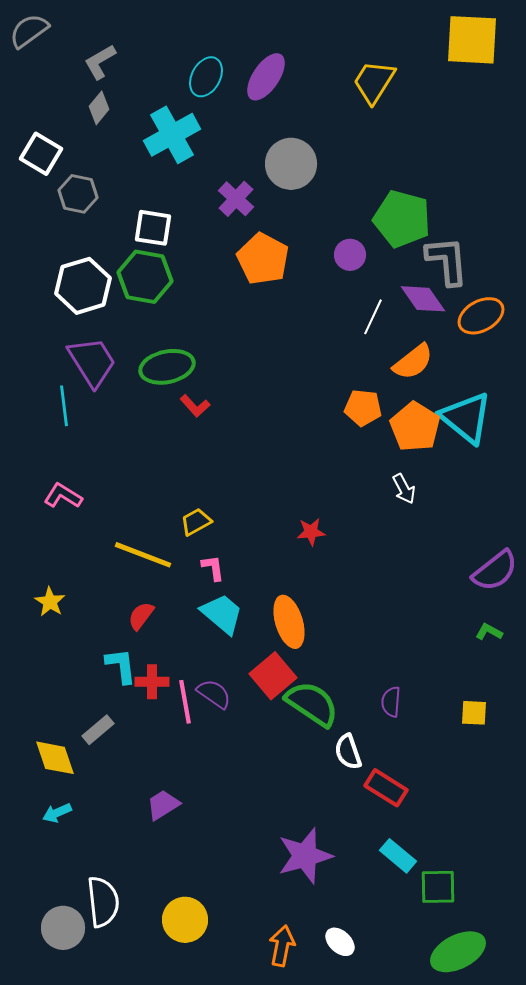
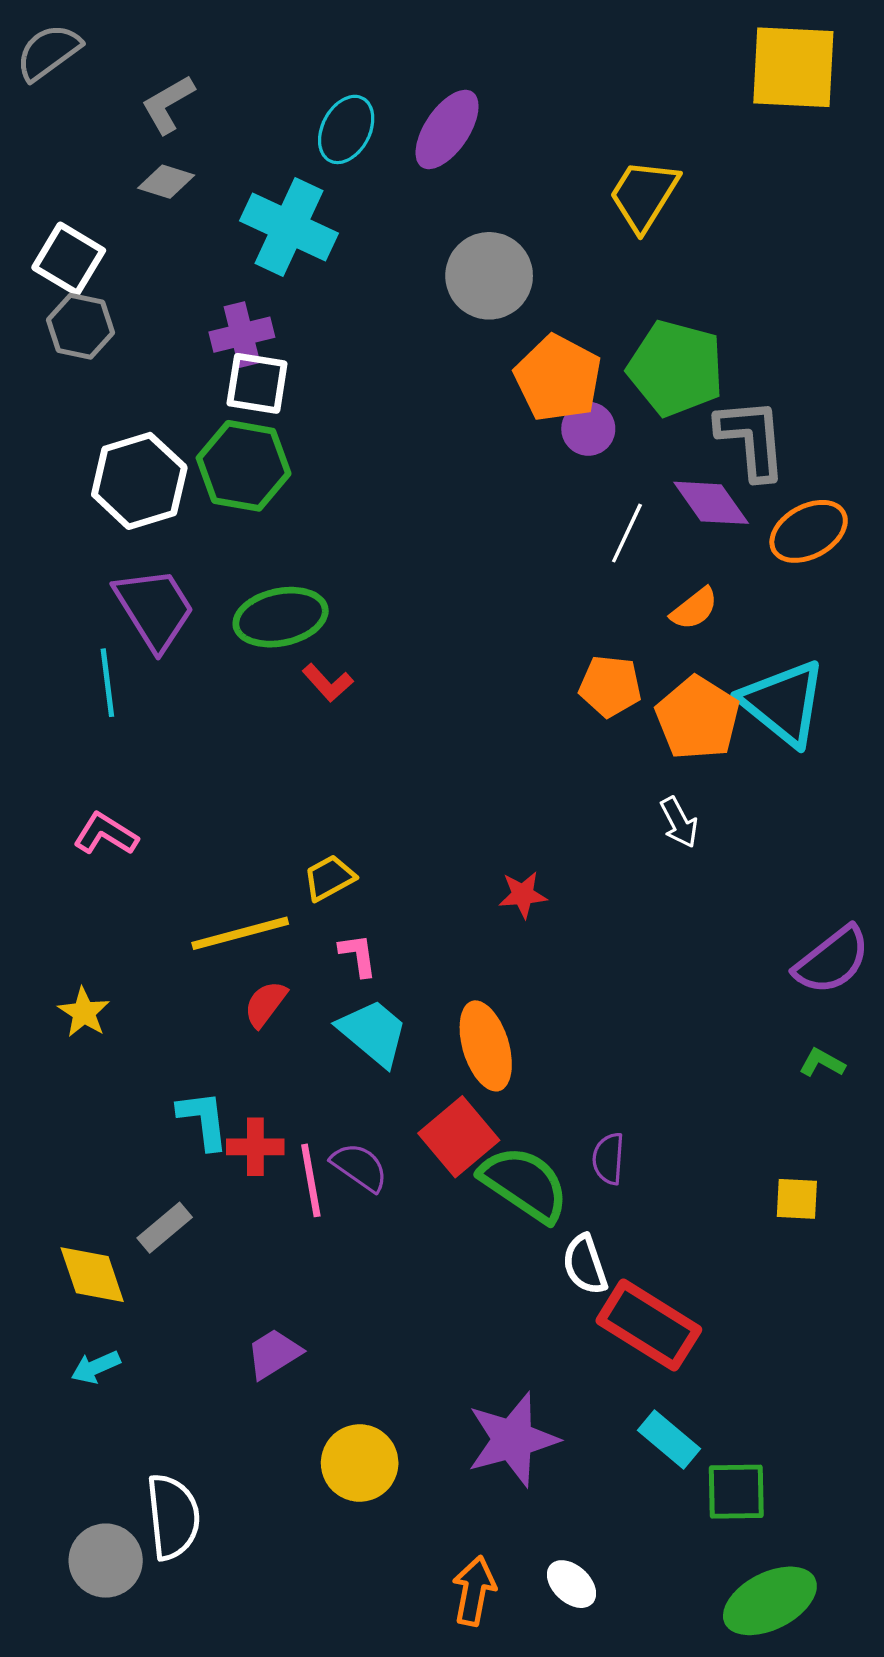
yellow trapezoid: (374, 82) -> (644, 195), moved
gray diamond: (99, 108) -> (166, 182), turned 68
cyan cross: (172, 135) -> (289, 227), turned -36
gray hexagon: (78, 194) -> (80, 326), moved
purple cross: (236, 199) -> (242, 335), moved, turned 33
orange pentagon: (263, 259) -> (558, 378), moved
orange semicircle: (413, 362) -> (694, 609), size x0.7
yellow line: (143, 555) -> (240, 933), turned -36
red semicircle: (141, 616) -> (265, 1004), moved
purple semicircle: (391, 702) -> (608, 1159), moved
red rectangle: (386, 788) -> (649, 1325), size x1.4
yellow circle: (185, 920) -> (360, 1463), moved

